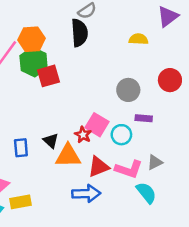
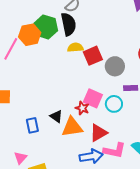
yellow semicircle: (139, 39) -> (75, 47), moved
green hexagon: (34, 62) -> (46, 27), moved
red square: (48, 76) -> (93, 56), moved
pink L-shape: (129, 169) -> (115, 150), moved

